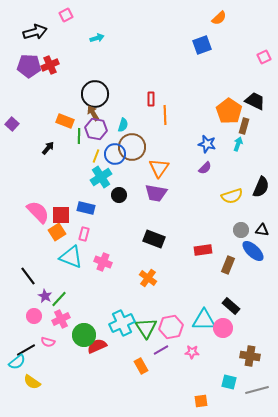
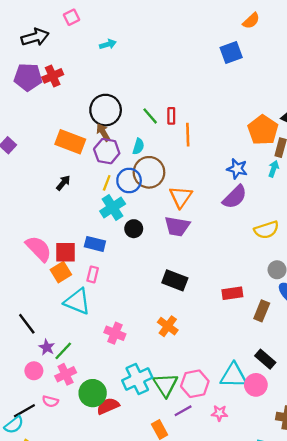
orange rectangle: (65, 121) -> (70, 142), size x1.4
green line: (79, 136) -> (150, 116), moved, turned -42
black arrow: (48, 148) -> (63, 183), moved
purple semicircle: (205, 168) -> (235, 197), size x1.6
pink cross: (103, 262) -> (115, 333), moved

